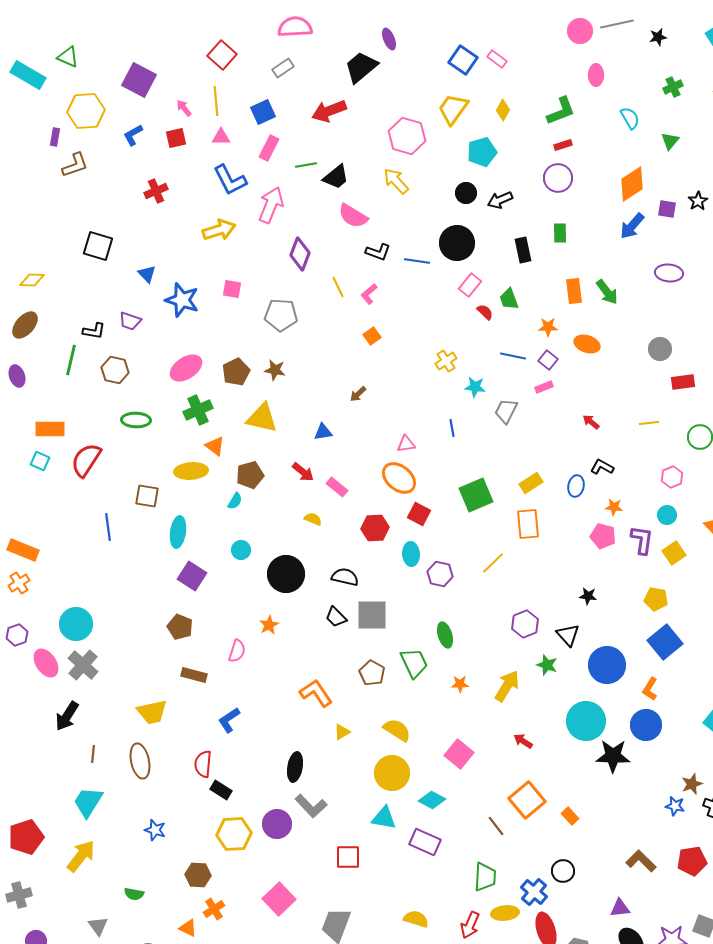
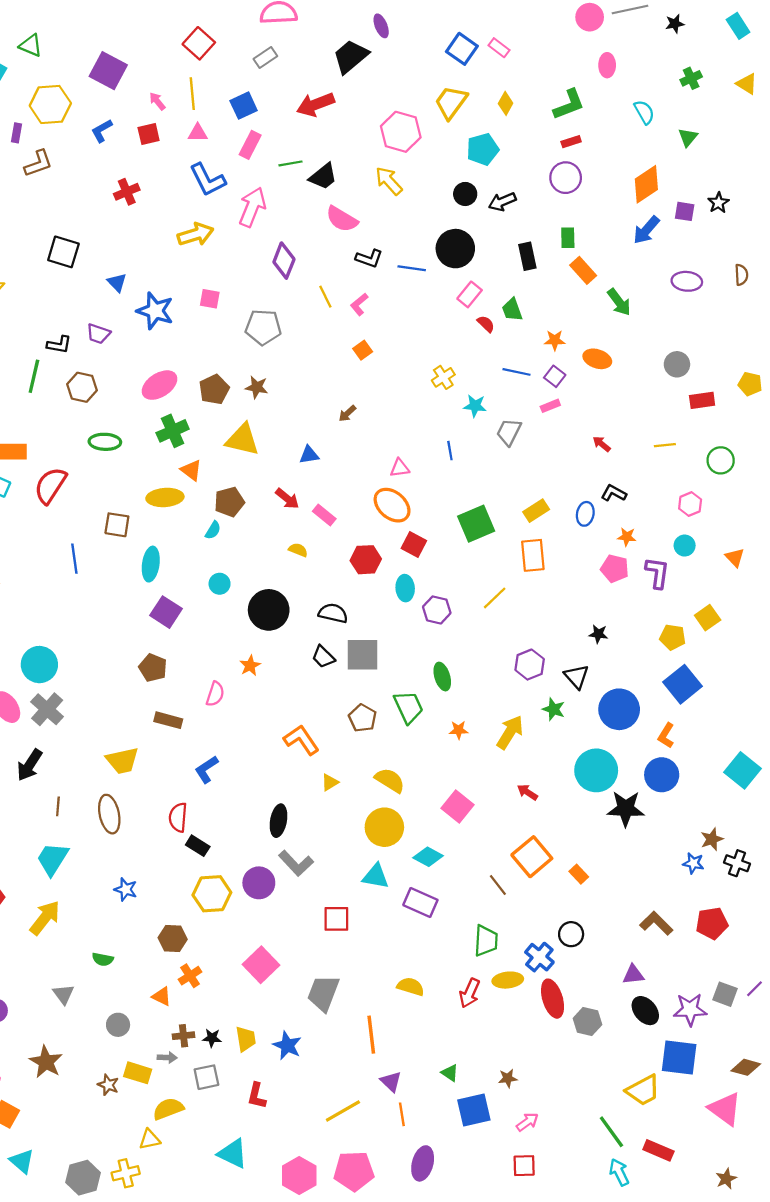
orange rectangle: (574, 291) -> (583, 270), moved, turned -35
yellow square: (674, 553) -> (708, 618), moved

